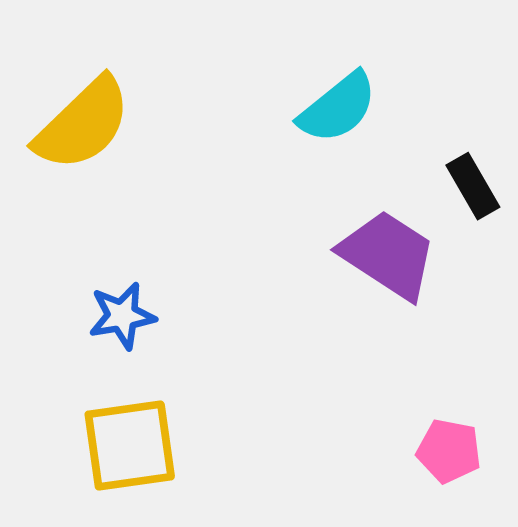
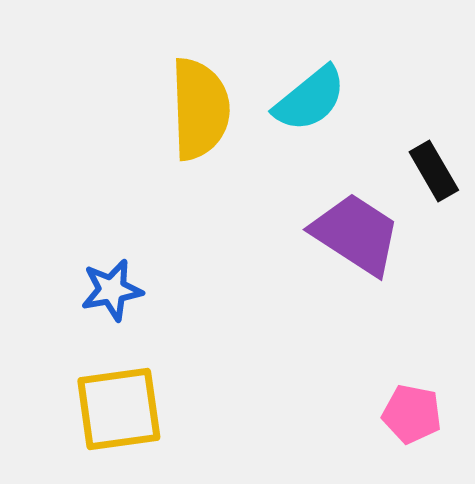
yellow semicircle: (83, 124) -> (200, 109), moved, turned -48

